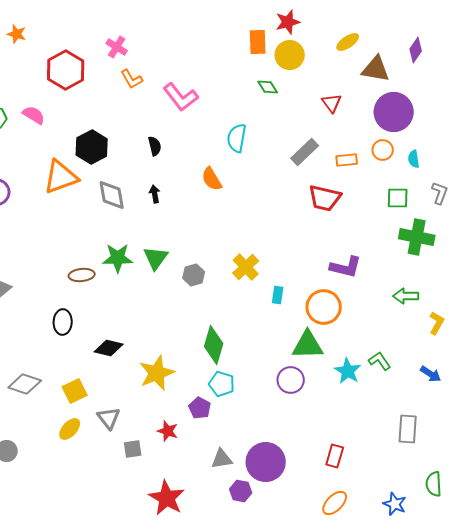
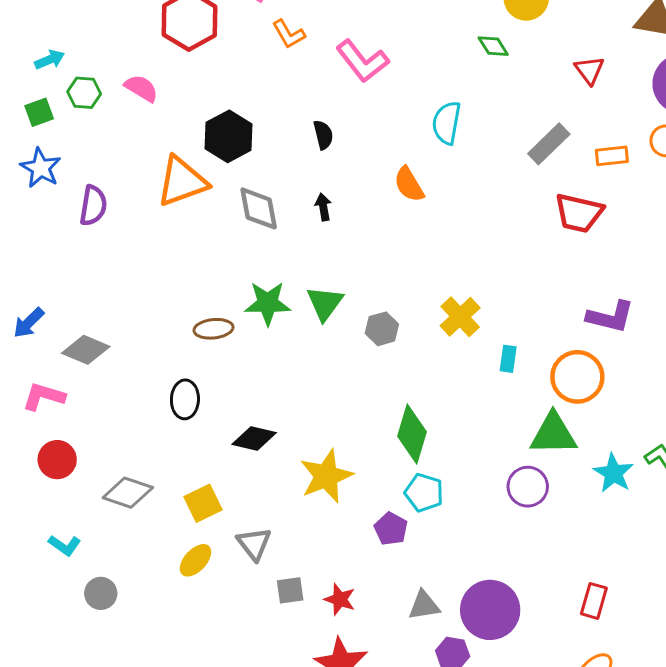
red star: (168, 431) -> (340, 599), moved

